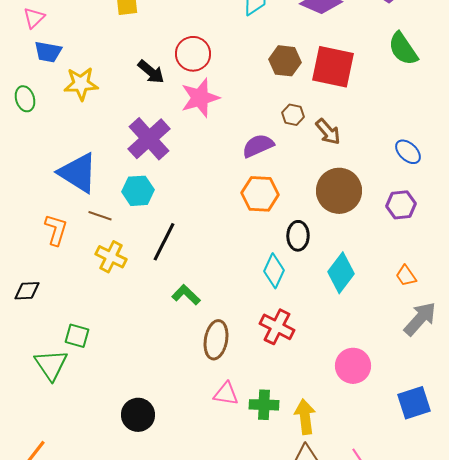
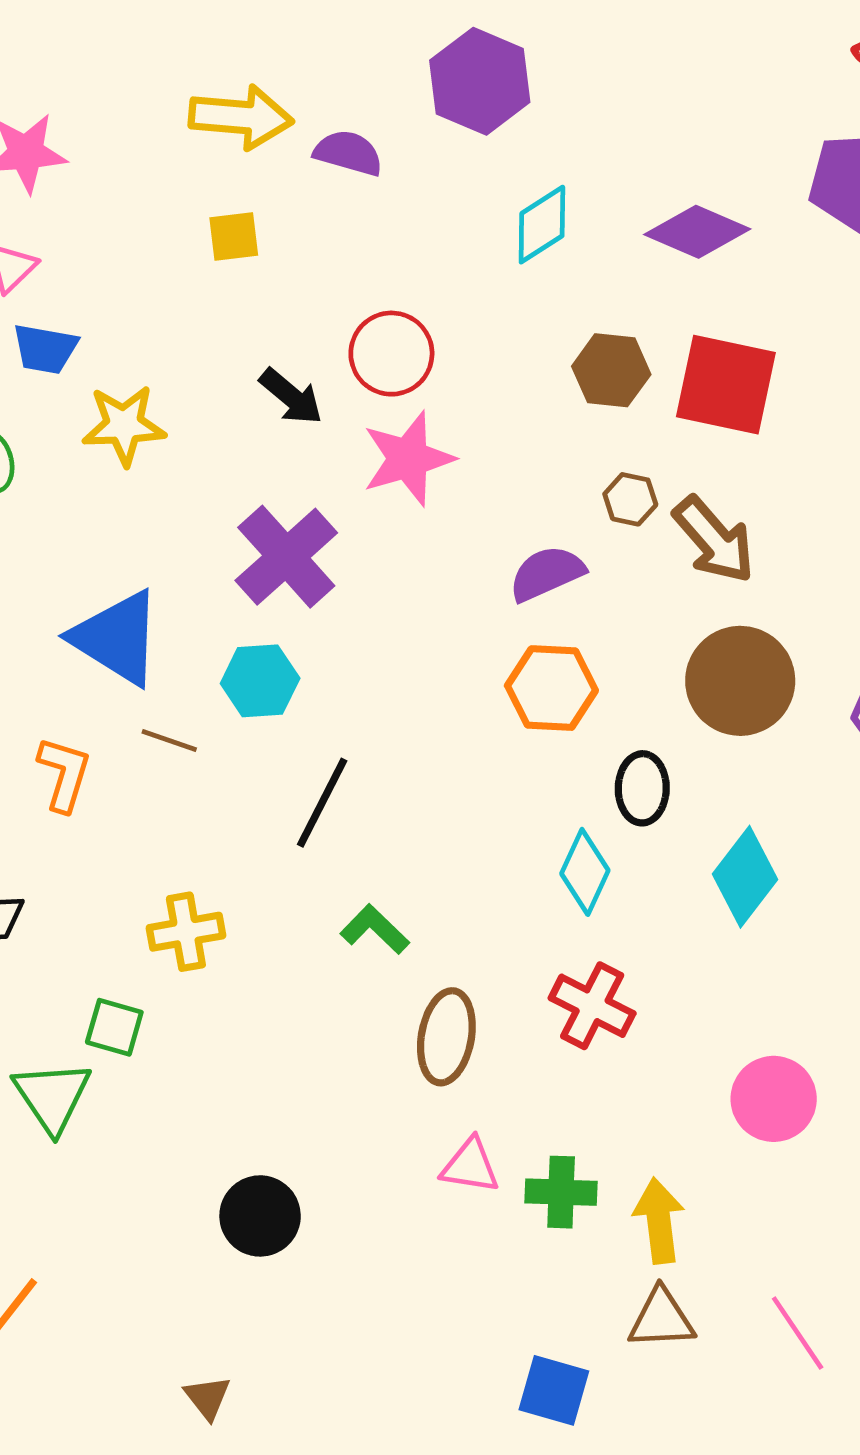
brown arrow: (328, 132) -> (714, 540), size x1.4
yellow cross: (111, 257) -> (186, 932), moved, turned -36

